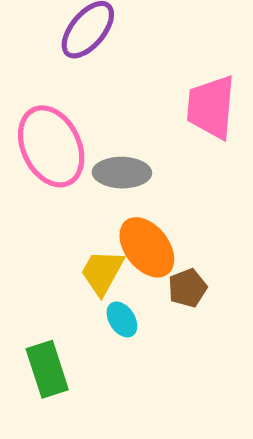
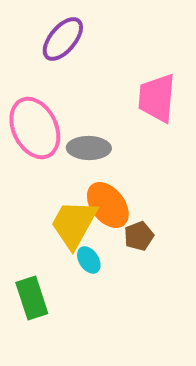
yellow trapezoid: (102, 272) -> (74, 224), size x1.4

